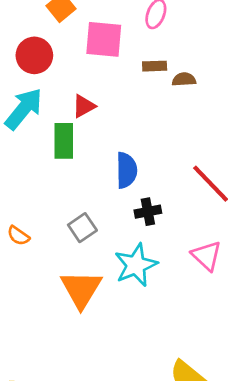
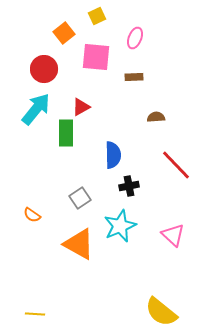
brown semicircle: (184, 79) -> (156, 117), moved
orange semicircle: (18, 236) -> (32, 215), moved
pink triangle: (207, 256) -> (173, 235), moved
orange triangle: (81, 289) -> (79, 244), turned -32

